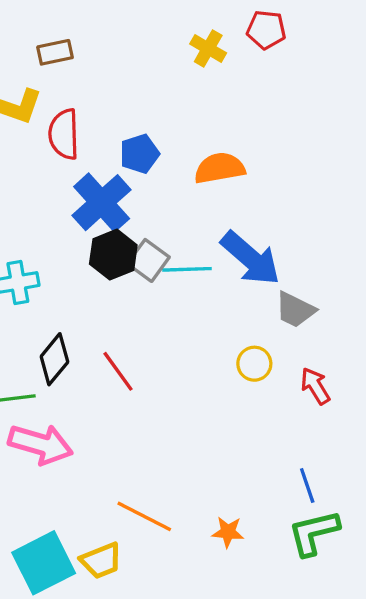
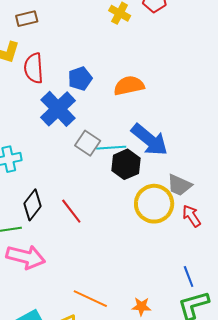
black hexagon: (113, 255) -> (126, 164), moved
gray trapezoid: (295, 310) -> (179, 185), moved
yellow circle: (254, 364) -> (154, 204), size x1.8

